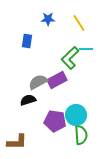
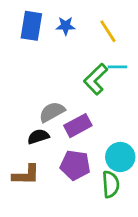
blue rectangle: (27, 41) -> (31, 26), moved, size x1.5
purple rectangle: (57, 80) -> (78, 126), moved
cyan circle: (76, 115) -> (120, 157), moved
brown L-shape: (17, 142) -> (26, 175), moved

